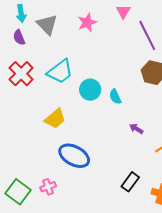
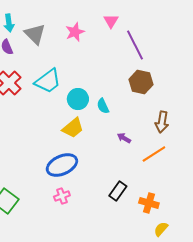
yellow trapezoid: (55, 119) -> (73, 128), moved
blue ellipse: (74, 156) -> (62, 165), turned -52
pink cross: (48, 187) -> (62, 196), moved

